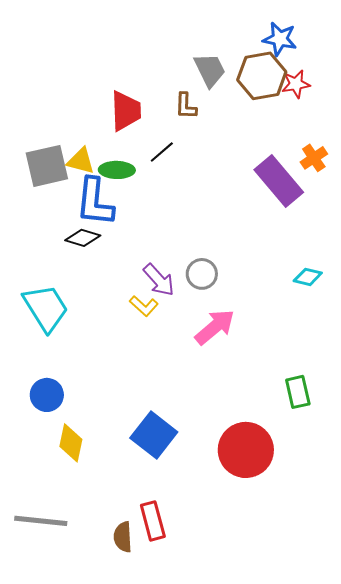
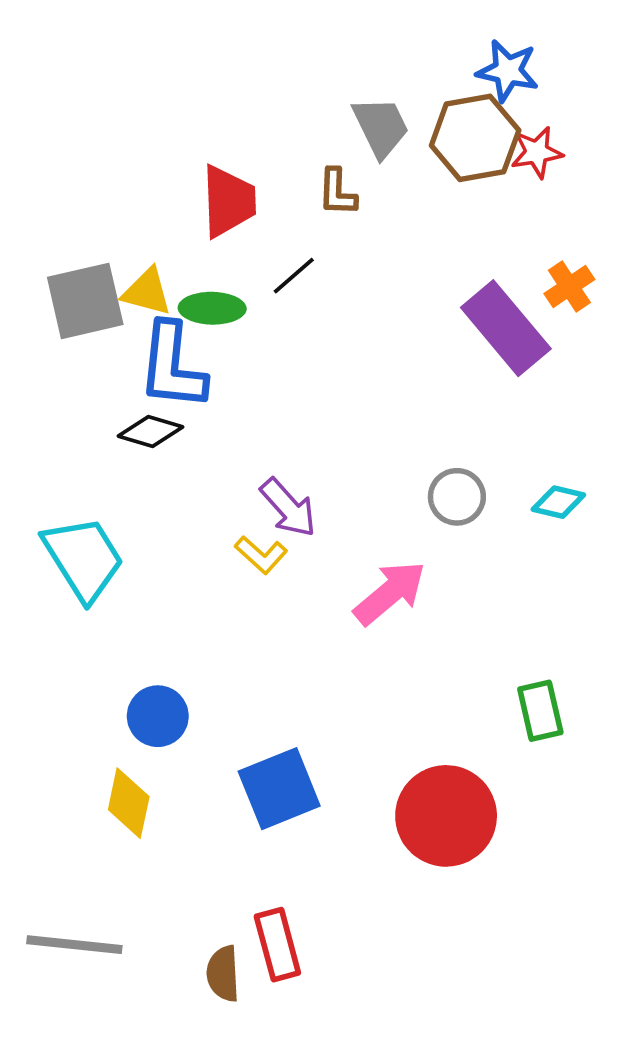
gray circle: (202, 274) -> (457, 497), moved
blue circle: (47, 395) -> (158, 716), moved
blue square: (154, 435) -> (279, 789), turned 30

